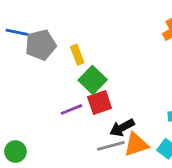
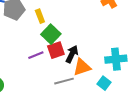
black arrow: (122, 128) -> (72, 54), moved, turned 144
orange triangle: (136, 144) -> (82, 67), moved

